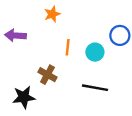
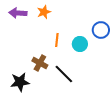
purple arrow: (15, 35) -> (18, 13), moved
black line: (95, 88) -> (64, 74), moved, turned 35

